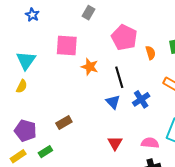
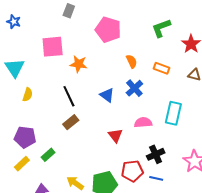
orange semicircle: (151, 53) -> (132, 61), moved
black line: (119, 77) -> (69, 96), moved
yellow semicircle: (22, 86) -> (28, 95), moved
brown rectangle: (64, 122) -> (71, 122), moved
pink semicircle: (150, 143) -> (143, 122), moved

